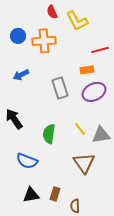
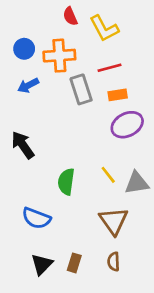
red line: (100, 50) -> (110, 68), moved
blue arrow: (21, 75) -> (28, 85), moved
gray rectangle: (60, 88) -> (81, 89), moved
black arrow: (14, 119) -> (23, 145), moved
black triangle: (31, 195) -> (42, 264), turned -36
brown semicircle: (75, 206) -> (114, 262), moved

